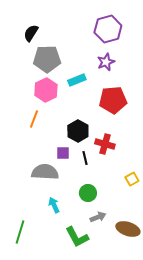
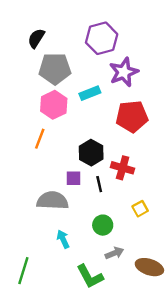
purple hexagon: (108, 29) -> (102, 38), moved
purple star: (106, 62) -> (124, 72), size x1.4
yellow square: (132, 179) -> (140, 209), moved

